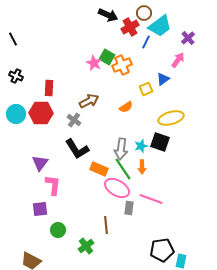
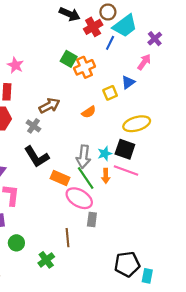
pink star: (94, 63) -> (15, 65), moved
pink line: (151, 199) -> (126, 171), moved

